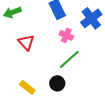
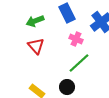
green arrow: (12, 12) -> (35, 21), moved

